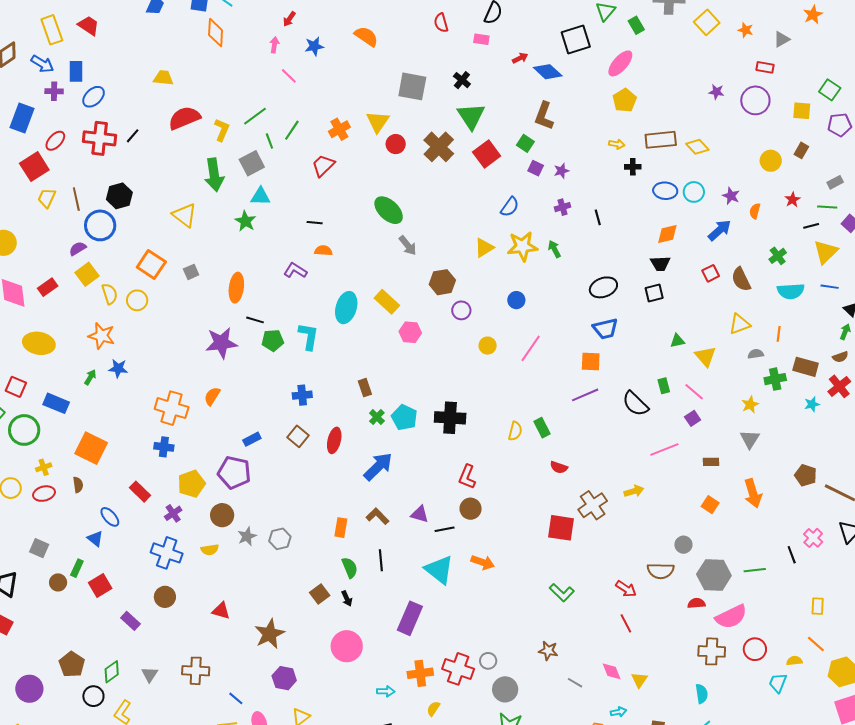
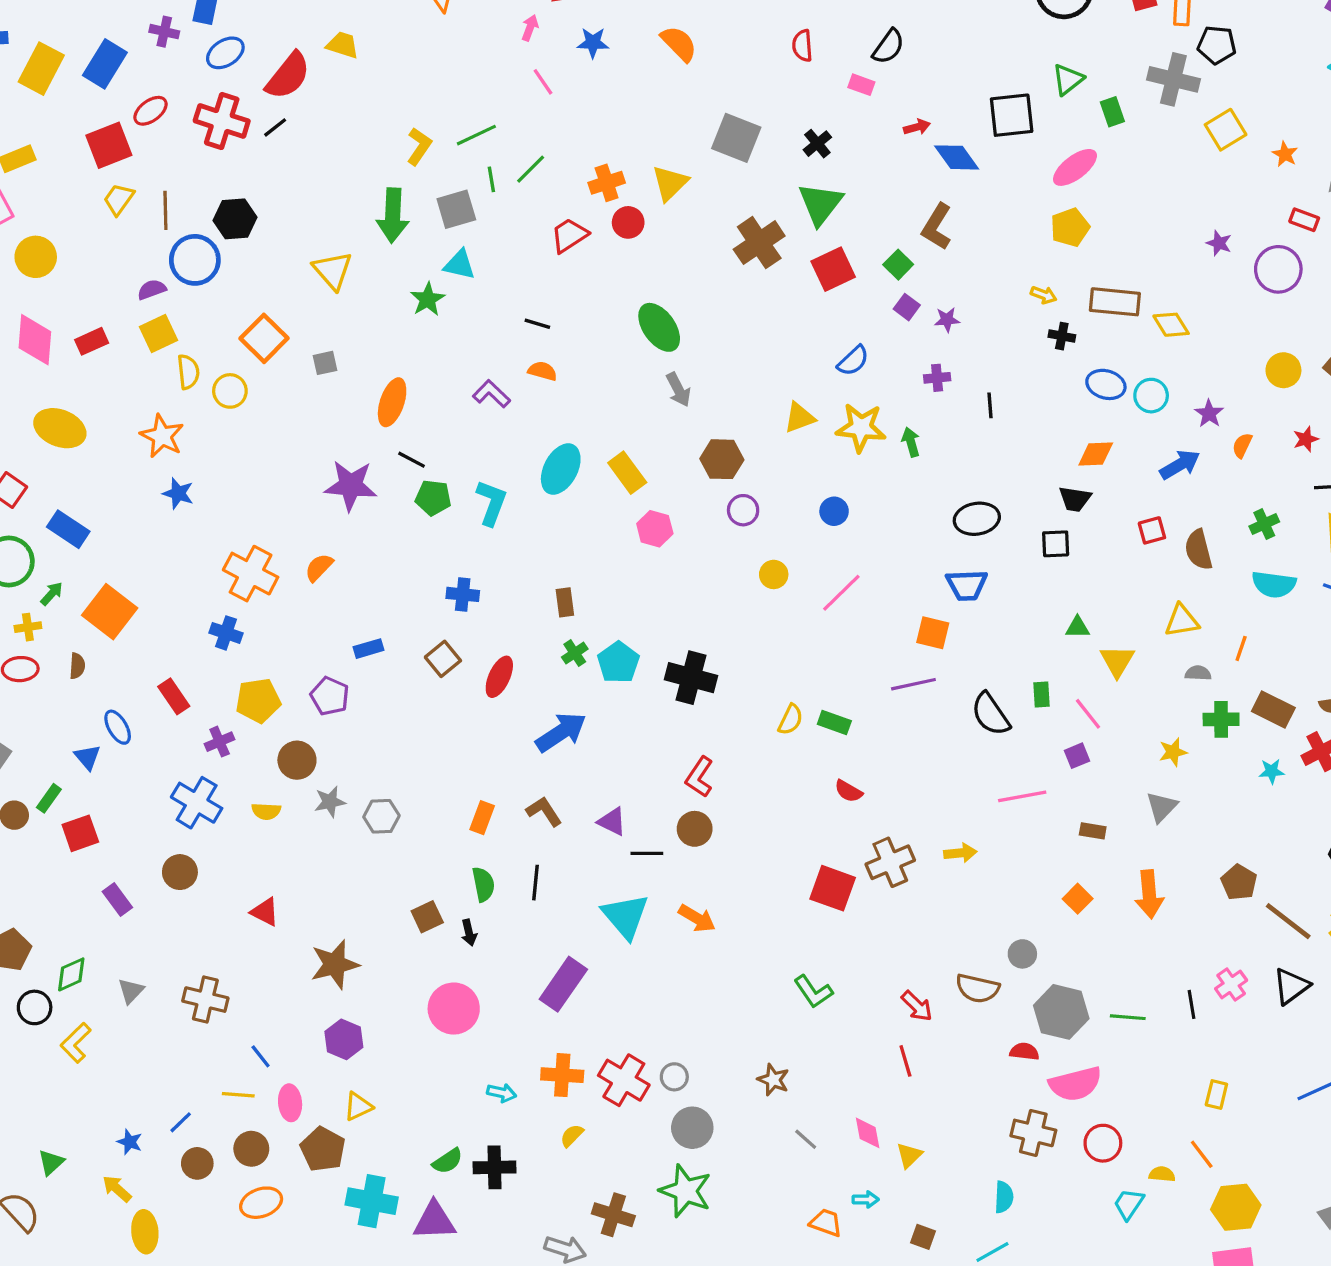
red semicircle: (184, 118) -> (288, 76), moved, turned 140
red circle: (396, 144) -> (628, 222), moved
green arrow: (90, 377) -> (52, 594), moved
green rectangle: (542, 428) -> (834, 722), turned -54
purple pentagon: (234, 473) -> (330, 696), size x0.7

